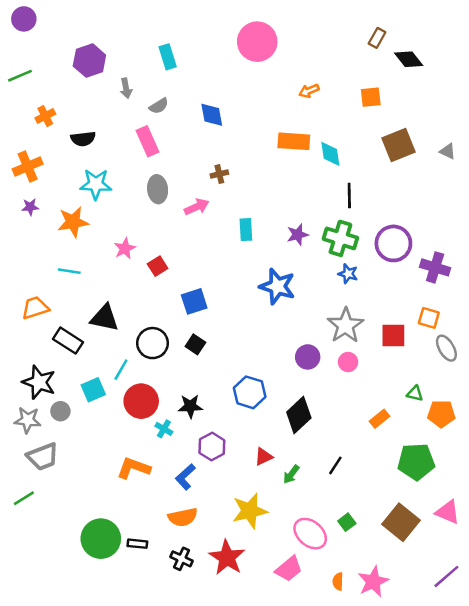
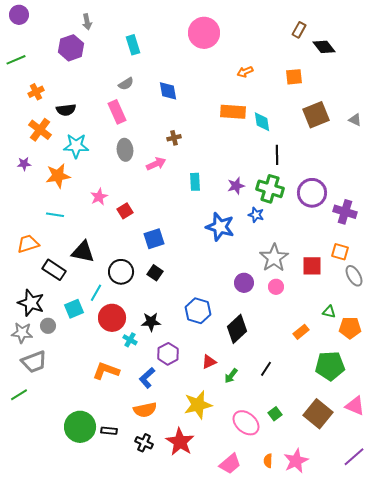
gray arrow: (126, 88) -> (87, 22), moved
orange cross: (28, 167) -> (40, 130), moved, turned -30
blue star: (348, 274) -> (256, 215), moved
pink trapezoid: (289, 569) -> (230, 464), moved

